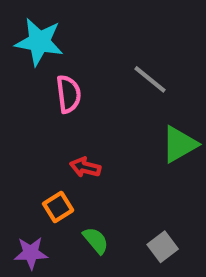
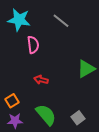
gray line: (150, 79) -> (61, 21), moved
orange square: (58, 207) -> (12, 101), moved
green semicircle: (96, 240) -> (46, 115), size x1.6

